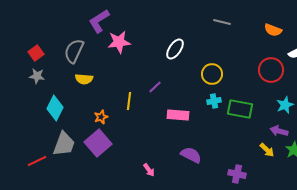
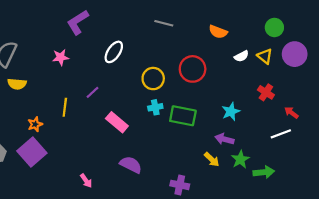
purple L-shape: (99, 21) -> (78, 22), moved
pink star: (119, 42) -> (61, 57), moved, size x0.7
red circle: (271, 70) -> (193, 69), moved
pink rectangle: (178, 115) -> (117, 122), turned 35

